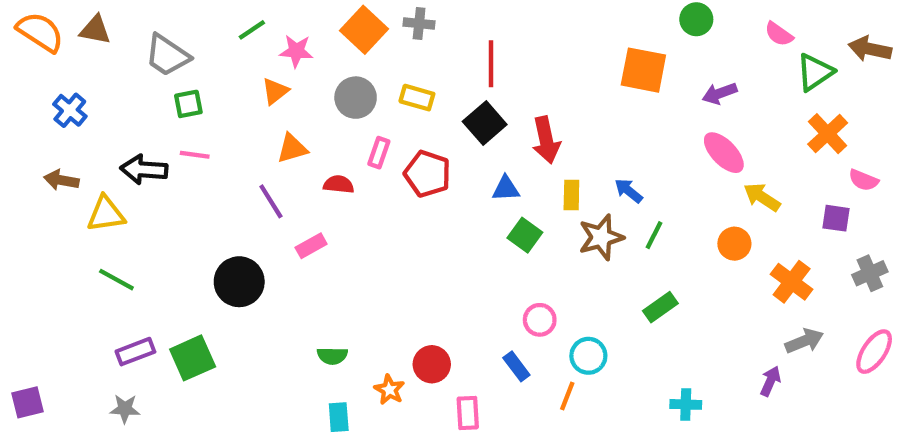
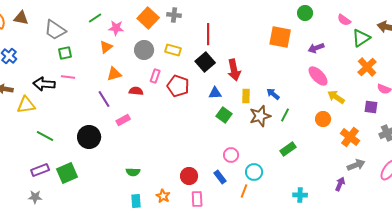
green line: (116, 280) -> (45, 136), moved
red circle: (432, 364) -> (189, 176), moved
orange star: (389, 390) -> (163, 196), moved

